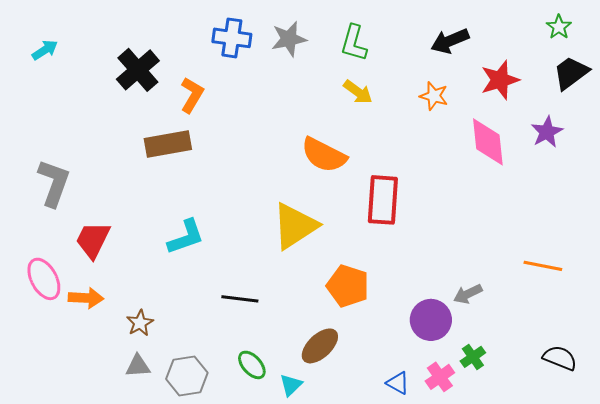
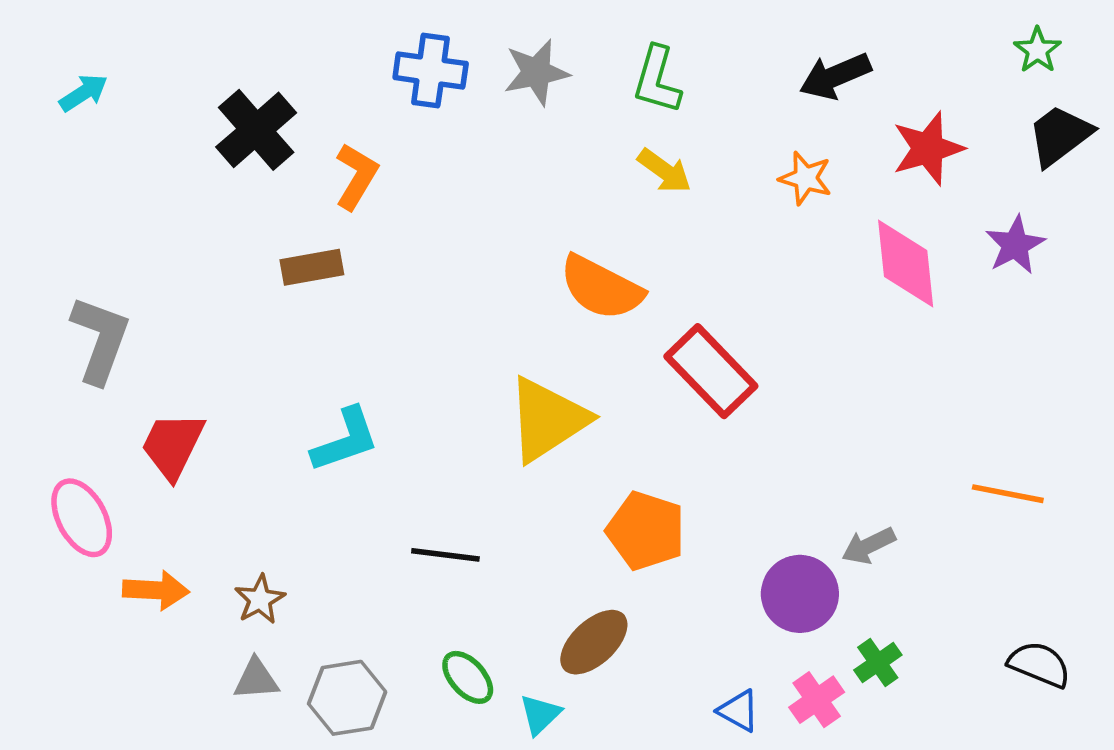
brown rectangle: (168, 144) -> (312, 267), size x0.7
red rectangle: (383, 200) -> (711, 371), turned -48
orange arrow: (86, 298) -> (156, 590), moved

